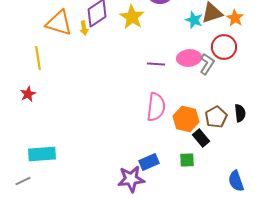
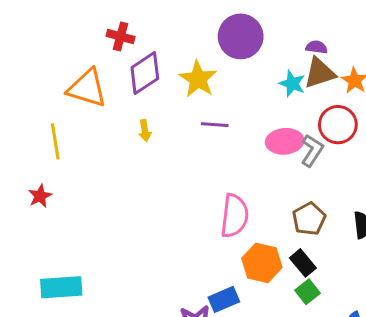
yellow arrow: (84, 28) -> (145, 131), moved
purple line: (156, 64) -> (215, 125), moved
brown pentagon: (216, 117) -> (309, 219), moved
orange hexagon: (186, 119) -> (262, 263), moved
green square: (187, 160) -> (307, 292), moved, turned -35

